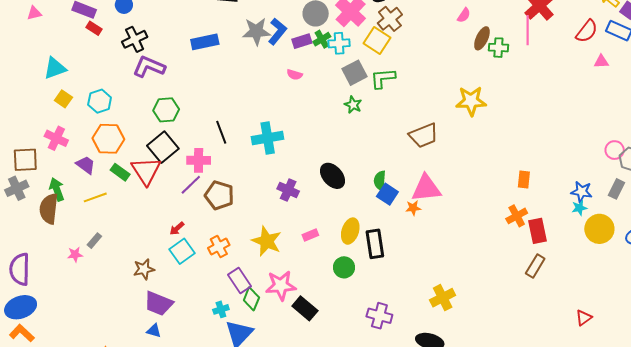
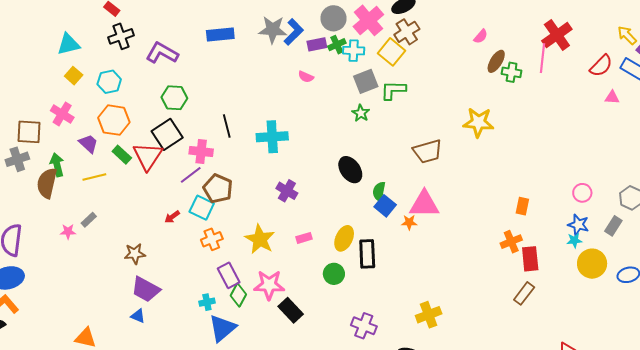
black cross: (135, 39) -> (121, 36), moved
pink circle: (615, 150) -> (582, 193), moved
black ellipse: (333, 176) -> (350, 170), moved
cyan square: (182, 251) -> (202, 208), moved, turned -35

